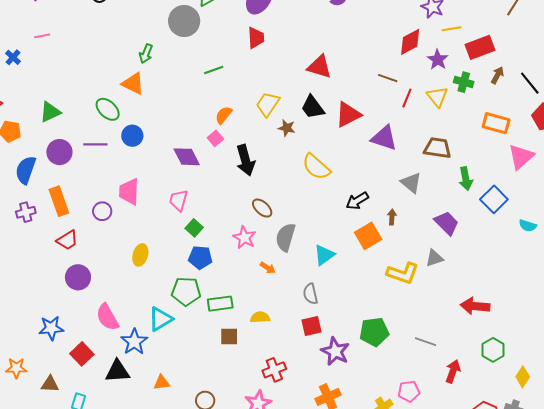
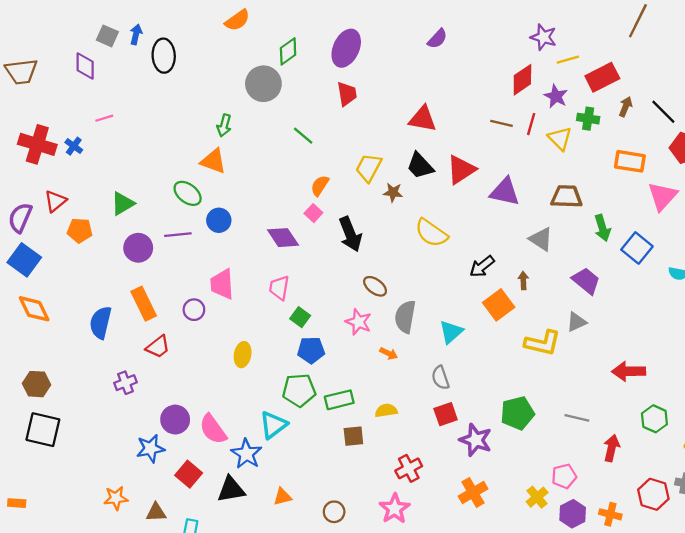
green line: (214, 70) -> (303, 136), turned 66
red line: (407, 98) -> (531, 124), moved
blue semicircle: (26, 170) -> (101, 323), moved
purple cross: (26, 212) -> (125, 383), moved
purple circle: (78, 277) -> (175, 420), moved

